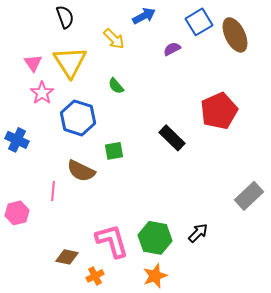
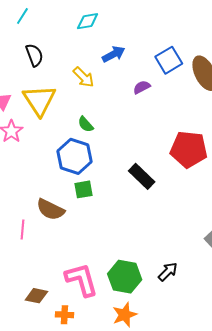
red pentagon: (219, 111) -> (189, 149), turned 30
blue hexagon: (78, 118) -> (75, 156), moved
orange cross: (95, 276) -> (64, 315), turned 30

